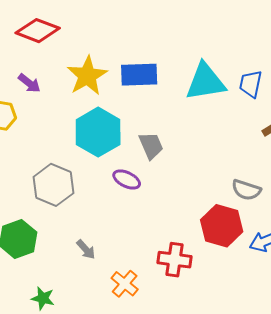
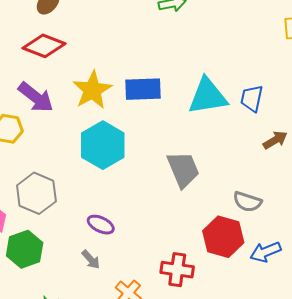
purple arrow: (29, 83) -> (36, 97), size x1.6
gray trapezoid: (151, 146) -> (183, 170), moved, size x1.4
purple ellipse: (127, 180) -> (101, 225), moved
gray hexagon: (53, 185) -> (36, 193), moved

